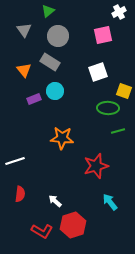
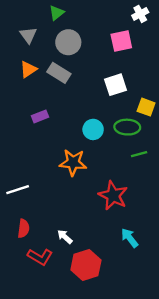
orange triangle: (24, 70) -> (28, 69), moved, turned 35
cyan circle: (55, 91) -> (93, 129), moved
red star: (96, 166) -> (113, 195), turned -30
red L-shape: (42, 231) -> (40, 257), moved

